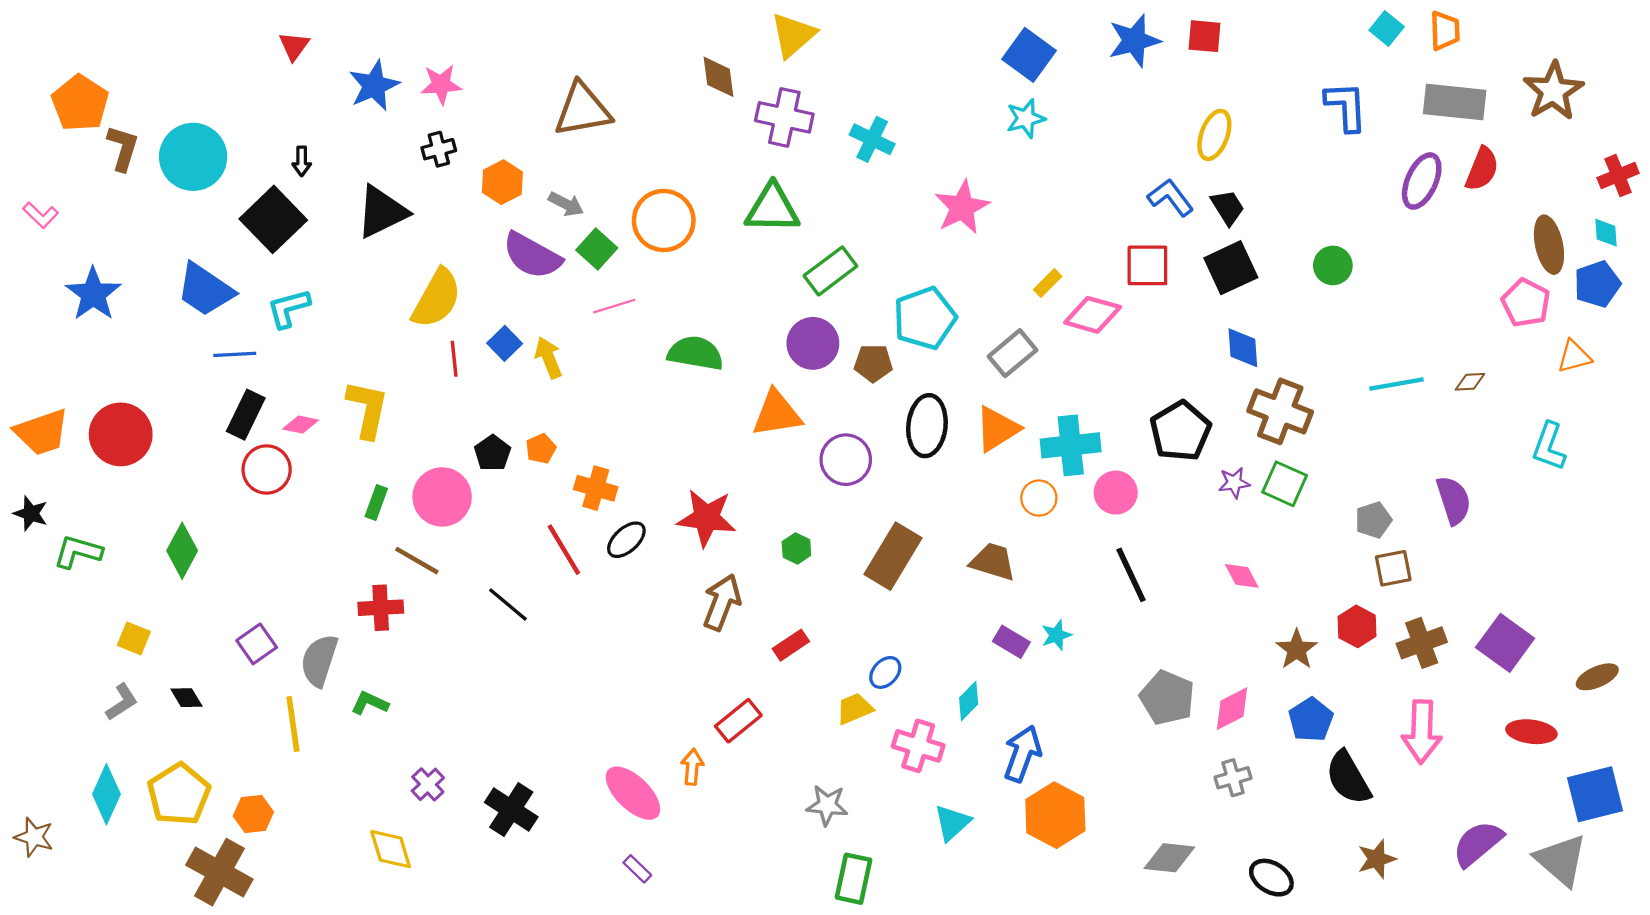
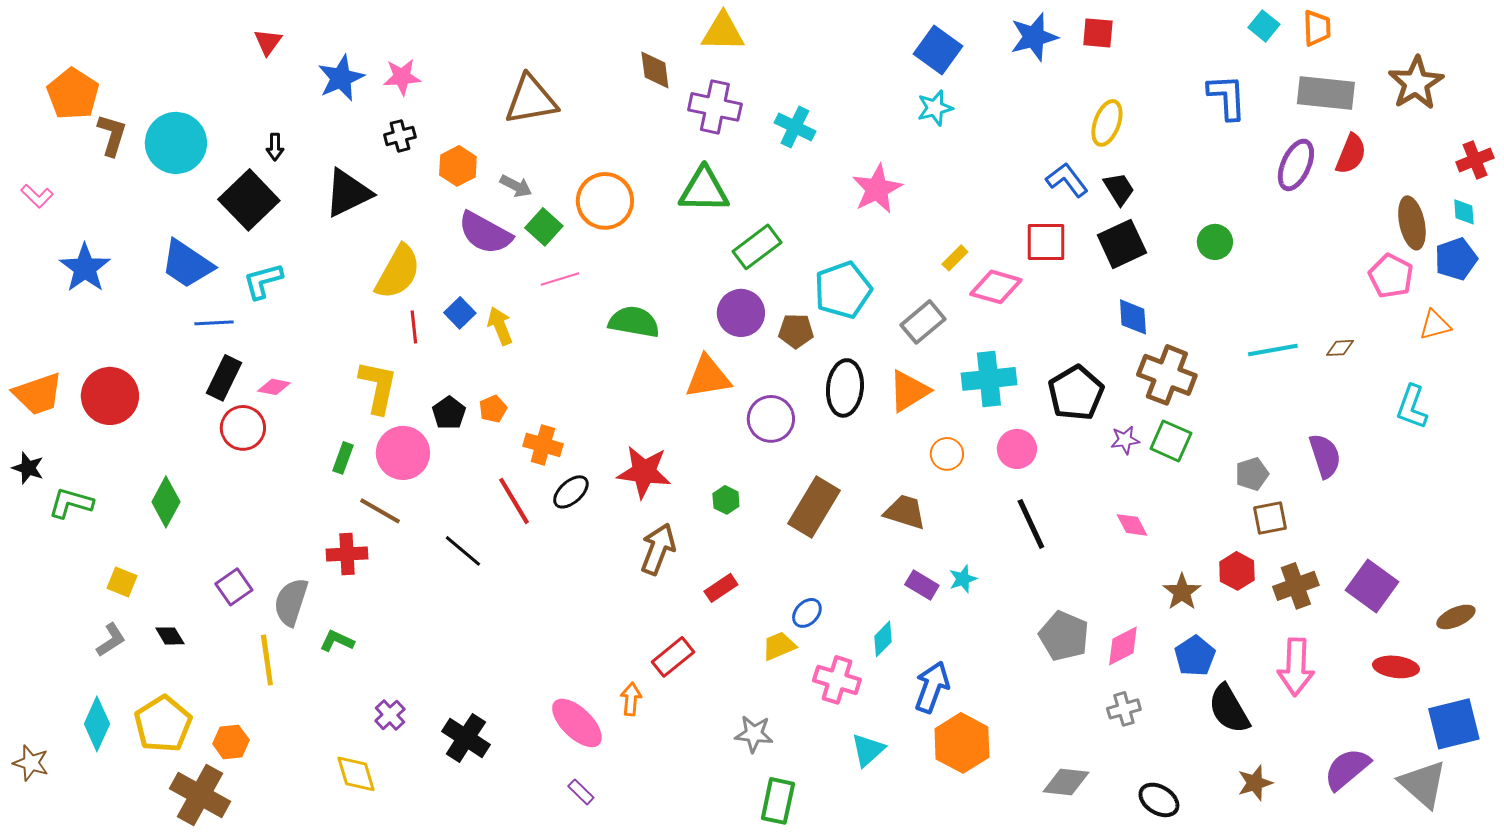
yellow triangle: (793, 35) -> (723, 32), turned 42
yellow L-shape: (367, 409) -> (378, 387), moved
cyan cross: (1071, 445) -> (989, 379), moved

